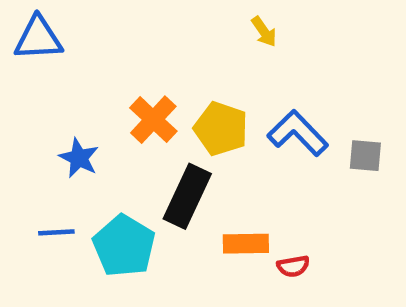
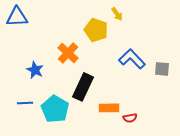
yellow pentagon: (221, 129) -> (96, 30), moved

